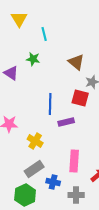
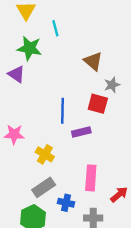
green star: (33, 59) -> (29, 48), moved, size x1.5

